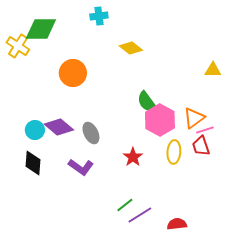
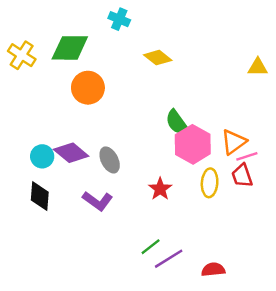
cyan cross: (99, 16) -> (119, 19), turned 30
green diamond: (41, 29) -> (70, 48), moved
yellow triangle: (213, 70) -> (258, 67), moved

